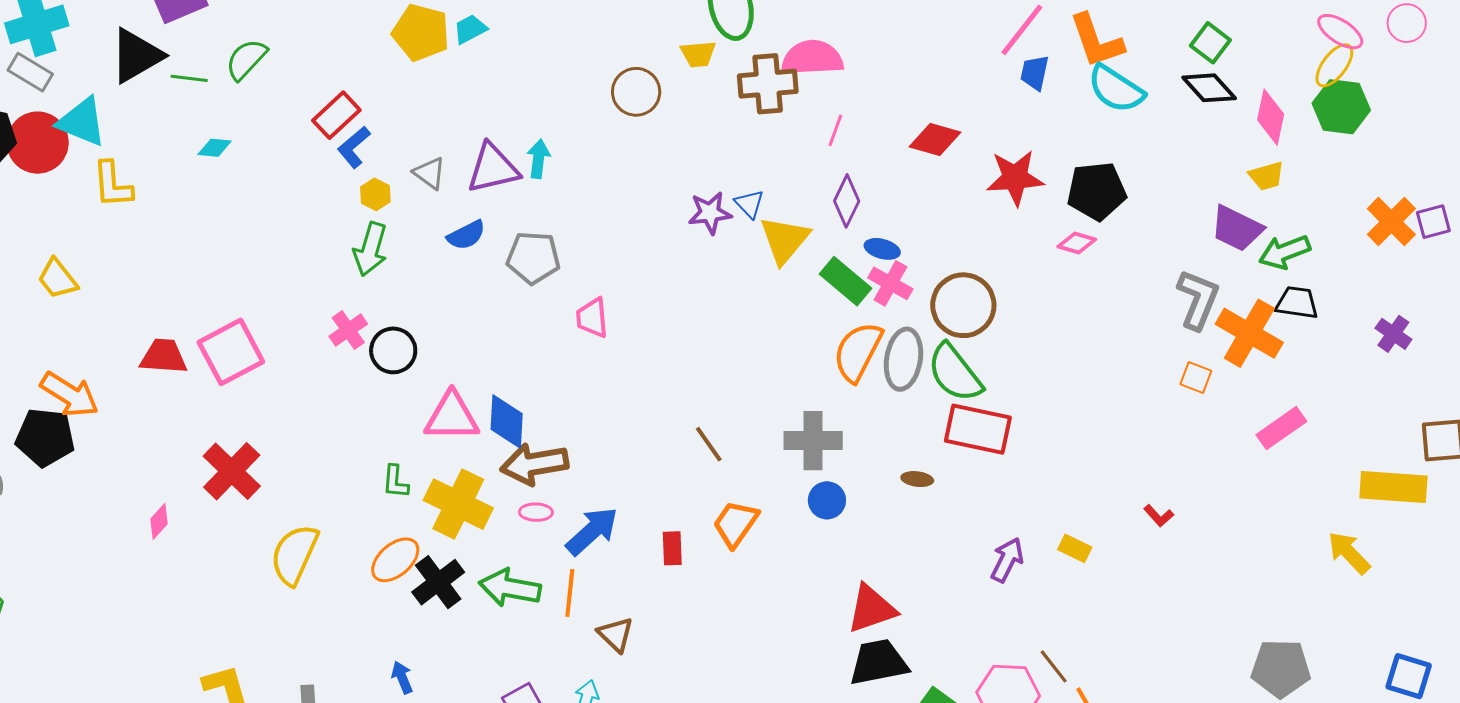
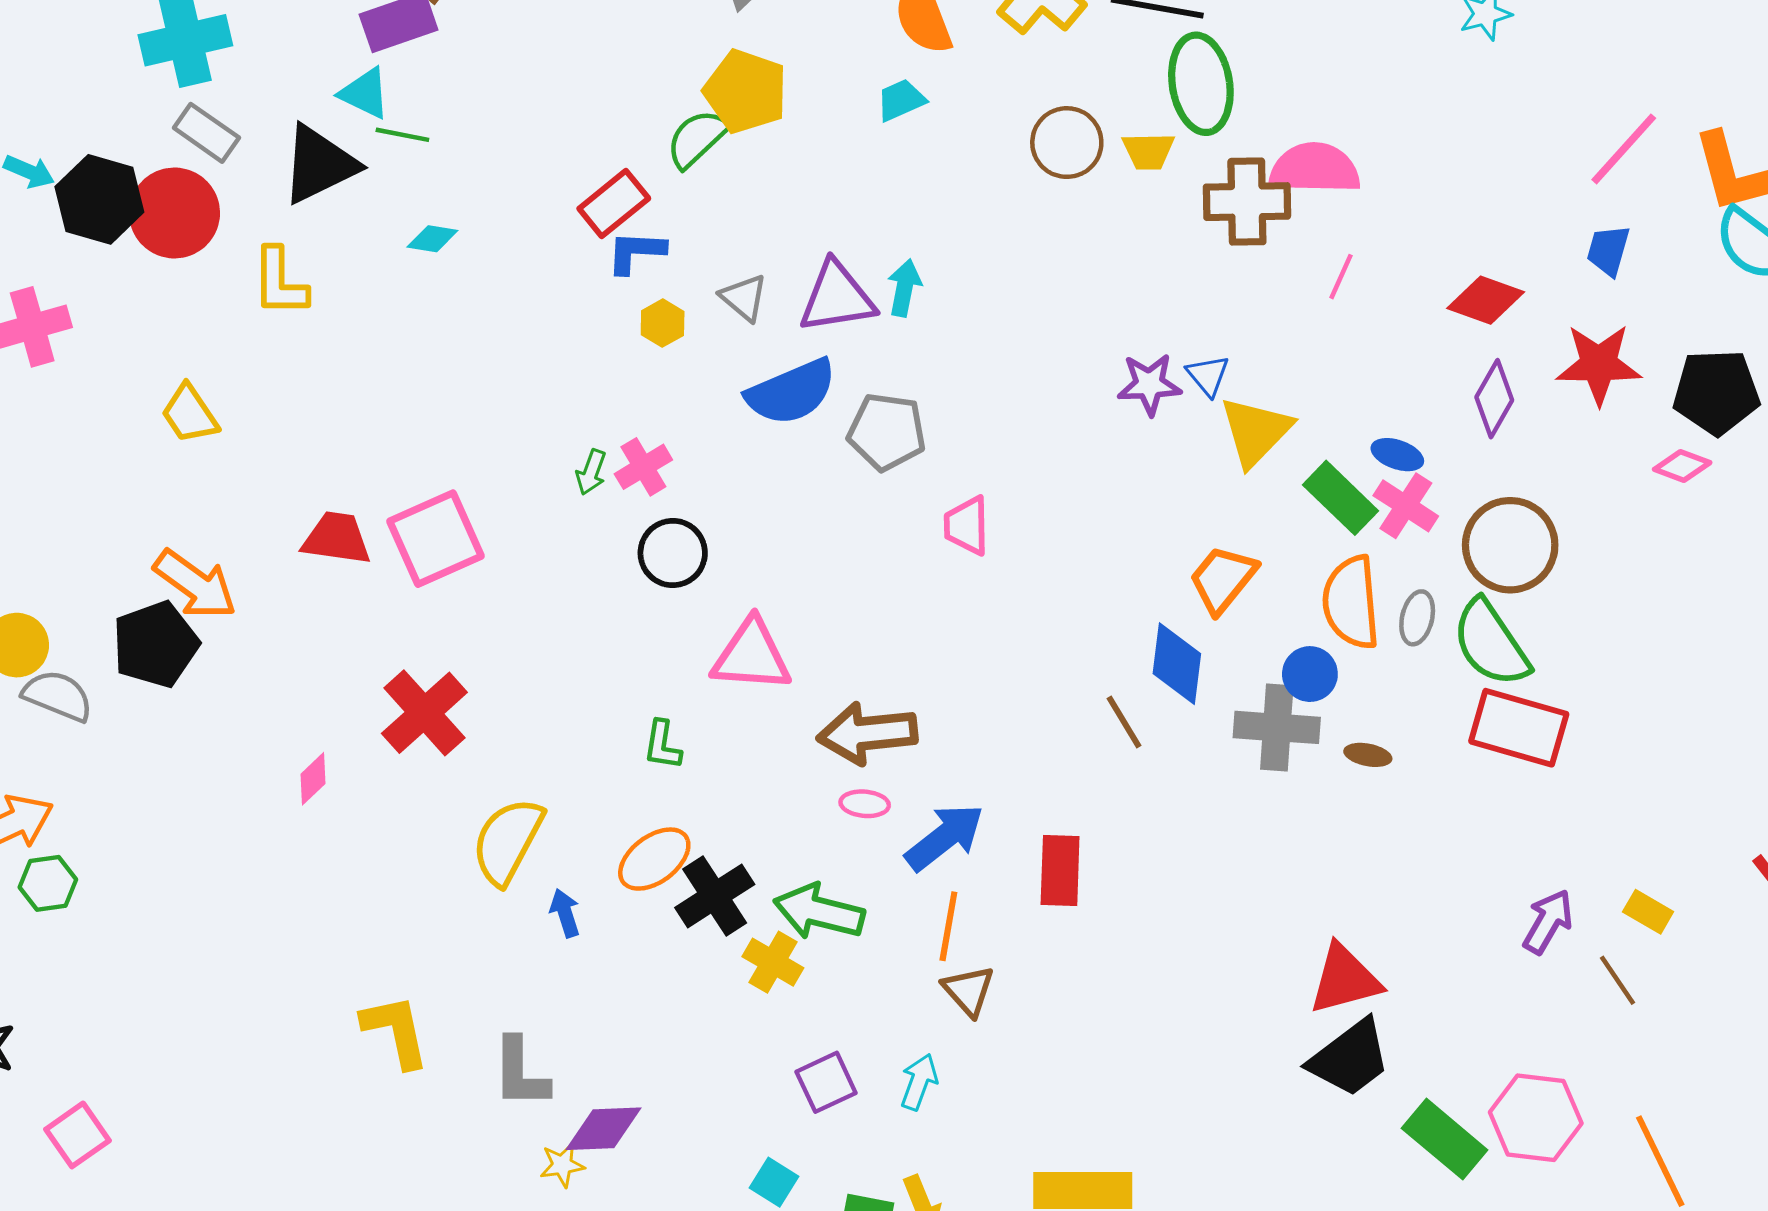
cyan trapezoid: (470, 29) -> (901, 100), moved
black triangle: (136, 56) -> (319, 164), moved
green semicircle: (246, 59) -> (697, 138), moved
gray rectangle: (30, 72) -> (206, 133), moved
blue trapezoid: (1035, 73) -> (1608, 250), moved
brown circle: (636, 92) -> (1067, 143), moved
cyan triangle: (82, 122) -> (365, 93), moved, size x0.7
blue L-shape: (354, 147) -> (636, 252), turned 39
purple diamond: (847, 201) -> (1494, 399), moved
blue semicircle: (466, 235) -> (791, 392), size x1.6
green arrow: (370, 249) -> (591, 472), moved, size x0.6
pink cross: (348, 330) -> (643, 467), moved
orange semicircle: (858, 352) -> (1351, 602), turned -36
gray ellipse: (903, 359) -> (1417, 618), size x0.6
blue diamond: (507, 421) -> (1177, 664), moved
black pentagon: (45, 437) -> (155, 644), turned -30
brown ellipse: (917, 479) -> (1368, 755), moved
blue circle: (827, 500) -> (1310, 674), moved
yellow cross: (458, 504) -> (773, 962), moved, size x0.6
orange trapezoid: (736, 524) -> (1223, 579), moved
red rectangle: (672, 548) -> (1060, 871), size x1.4
orange line: (570, 593) -> (948, 926), moved
black trapezoid: (879, 662) -> (1350, 1058), turned 150
brown line: (1054, 666) -> (1618, 980), moved
blue arrow: (402, 677) -> (565, 913), moved

